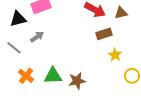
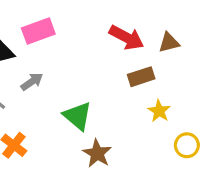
green triangle: (53, 76) -> (78, 116), moved, turned 42
brown star: (77, 81) -> (97, 153), turned -30

